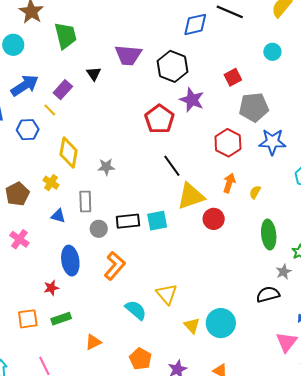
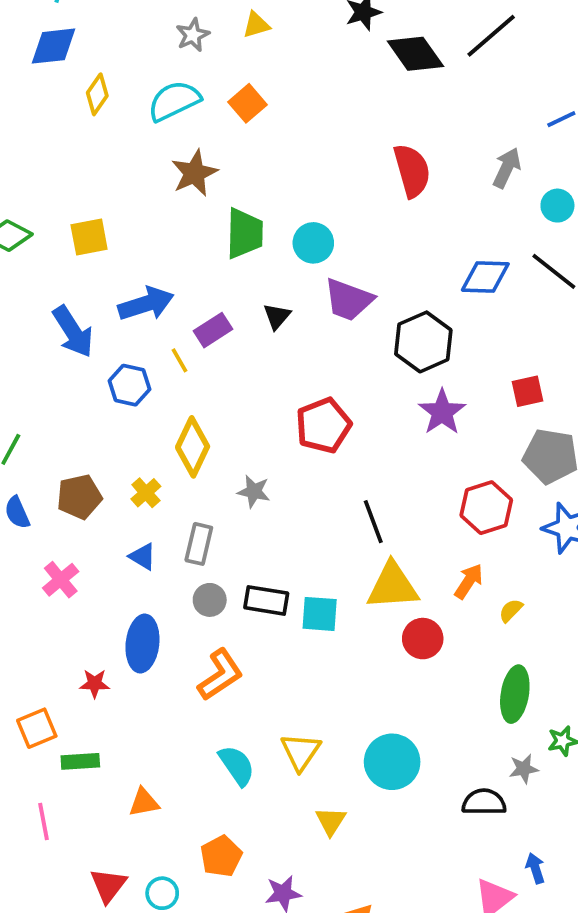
cyan circle: (13, 45) -> (313, 243), moved
red pentagon: (159, 119) -> (323, 425), moved
orange square: (28, 319) -> (37, 728), turned -30
green rectangle: (61, 319) -> (80, 761), moved
cyan circle: (221, 323) -> (392, 762), moved

